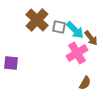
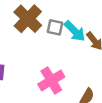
pink cross: (77, 53) -> (51, 80), moved

